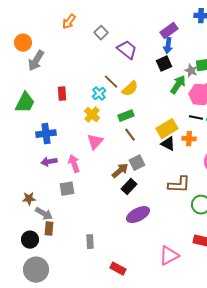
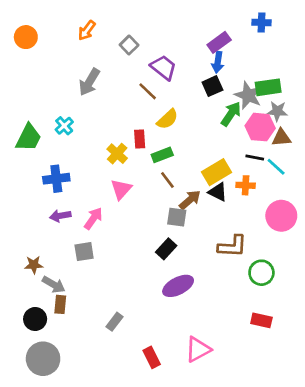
orange circle: (23, 43) -> (26, 37), moved
gray arrow: (36, 61) -> (89, 82), moved
gray star: (191, 71) -> (248, 95), size x1.5
brown line: (111, 82) -> (148, 91), moved
red rectangle: (62, 94) -> (140, 139), moved
cyan cross: (99, 94) -> (64, 126), moved
gray square: (137, 163) -> (177, 217), turned 35
pink arrow: (74, 164) -> (93, 218), turned 54
brown arrow: (120, 171) -> (190, 200), moved
gray rectangle: (90, 242) -> (115, 322), turned 40
pink triangle: (169, 256) -> (198, 349), moved
red rectangle: (118, 269) -> (152, 357), turned 35

